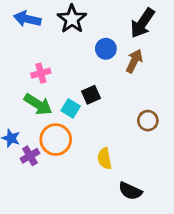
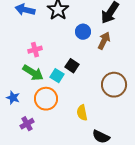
black square: (91, 95) -> (72, 66), turned -32
brown circle: (148, 121) -> (114, 85), size x1.6
purple cross: (30, 156) -> (27, 124), moved

